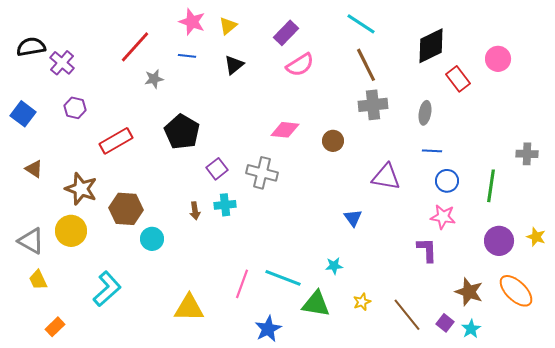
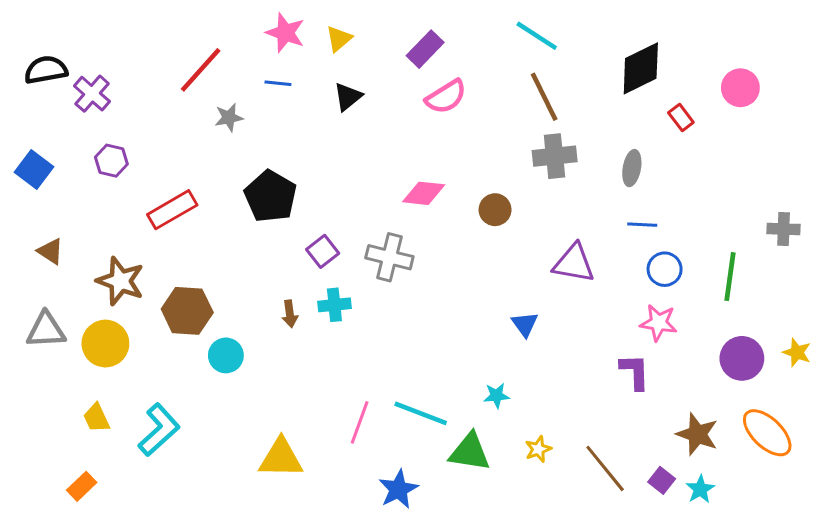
red rectangle: (458, 79) -> (681, 117), size x0.7
gray triangle: (31, 241) -> (46, 330), moved, turned -32
yellow trapezoid: (38, 280) -> (96, 418), moved

